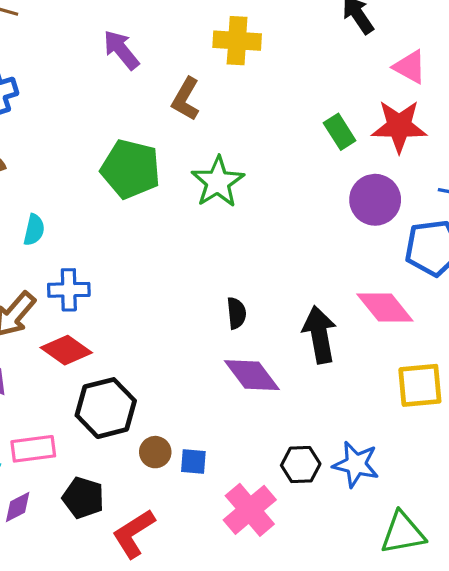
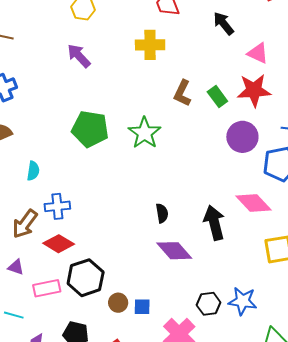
brown L-shape: (186, 99) -> (182, 93), moved
pink rectangle: (33, 449) -> (47, 288), moved

